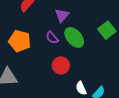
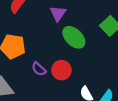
purple semicircle: (52, 38) -> (39, 69), moved

